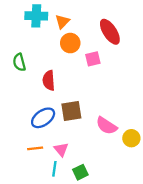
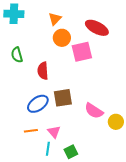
cyan cross: (36, 16) -> (14, 14), moved
red ellipse: (110, 32) -> (97, 28), turned -30
pink square: (93, 59) -> (82, 52), size x1.5

